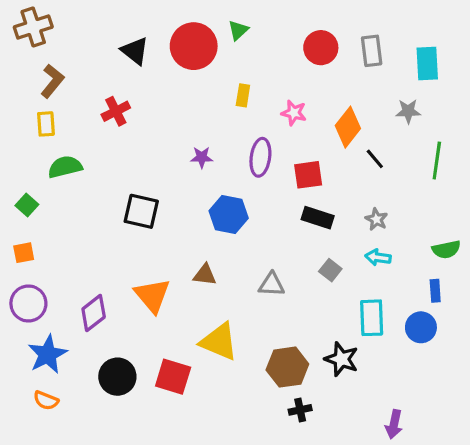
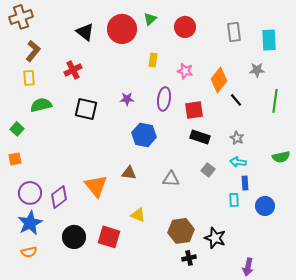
red circle: (321, 48) -> (185, 27), moved
black square: (141, 211) -> (86, 109), moved
blue rectangle: (435, 291) -> (245, 183), moved
purple circle: (28, 303) -> (30, 193), moved
cyan rectangle: (372, 318) -> (234, 200), size x0.6
yellow triangle: (219, 342) -> (138, 215), size x0.6
black star: (341, 359) -> (215, 238), moved
orange semicircle: (46, 400) -> (29, 252), turned -35

